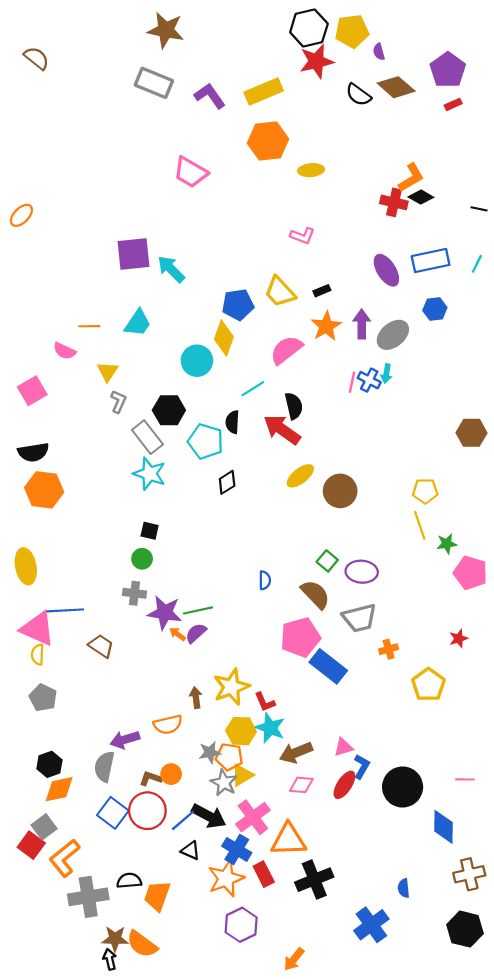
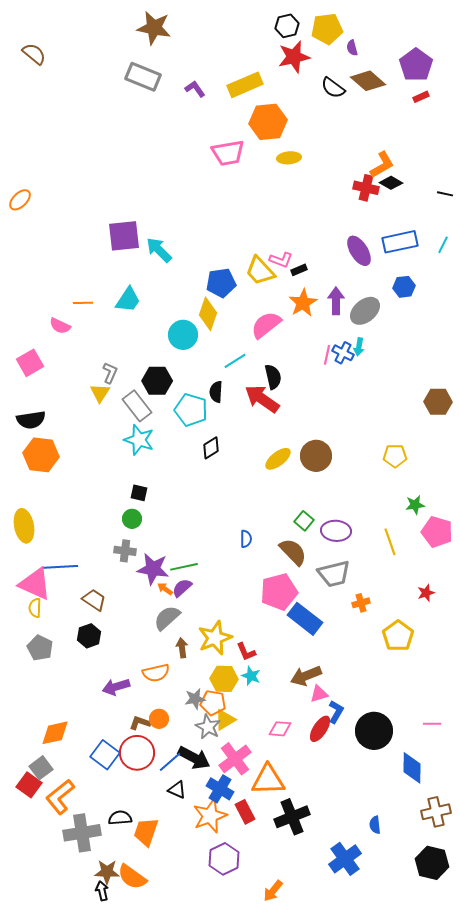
black hexagon: (309, 28) -> (287, 26), size x0.7
purple L-shape: (210, 96) -> (195, 89), size x0.7
orange hexagon: (268, 141) -> (268, 122), moved
pink trapezoid: (190, 172) -> (228, 153), moved, turned -40
pink L-shape: (302, 236) -> (281, 260), moved
yellow triangle: (108, 371) -> (100, 393), moved
yellow ellipse: (300, 476) -> (278, 459), moved
yellow line: (420, 525) -> (390, 542), moved
cyan star: (270, 728) -> (251, 676), size x0.7
brown arrow: (296, 753) -> (306, 676), moved
black hexagon: (49, 764) -> (89, 636), moved
gray semicircle: (104, 767) -> (167, 618), moved, turned 36

